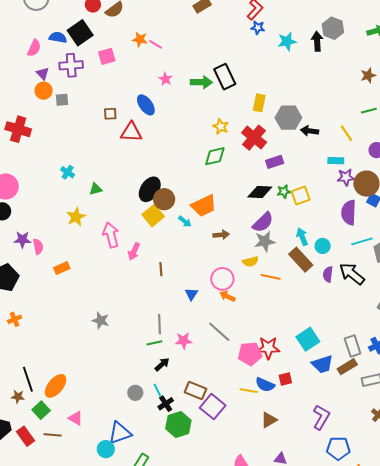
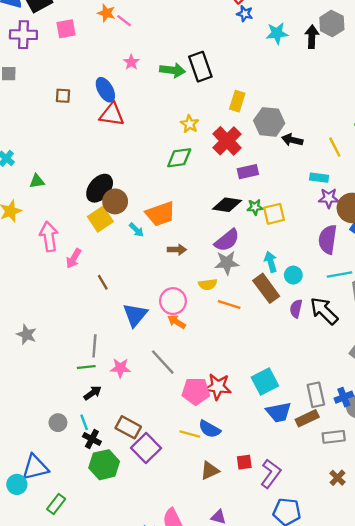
red triangle: (131, 132) -> (112, 115), moved
brown line: (161, 269) -> (103, 282), turned -32
blue triangle: (191, 294) -> (135, 315), size x1.6
red square: (285, 379) -> (244, 462), moved
black cross: (166, 404) -> (92, 439), turned -35

